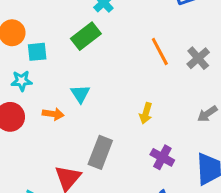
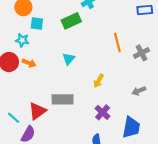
cyan triangle: (80, 94) -> (69, 59), moved
orange arrow: (53, 114) -> (29, 63), moved
gray rectangle: (100, 152) -> (63, 99), turned 55

